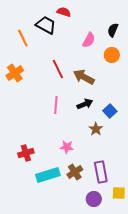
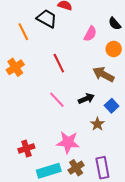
black semicircle: (113, 30) -> (115, 24), turned -64
brown arrow: (84, 77) -> (103, 74), moved
pink line: (56, 105) -> (57, 100), turned -48
pink star: (67, 147) -> (68, 142), size x1.6

